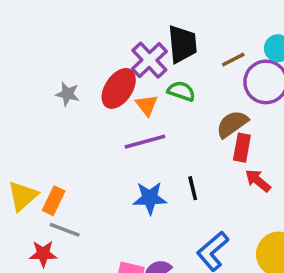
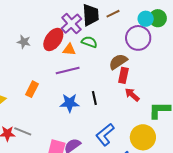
brown line: (233, 60) -> (113, 14), moved
orange triangle: (147, 105) -> (69, 50), turned -48
orange rectangle: (54, 201) -> (32, 89), moved
gray line: (65, 230) -> (23, 131), moved

